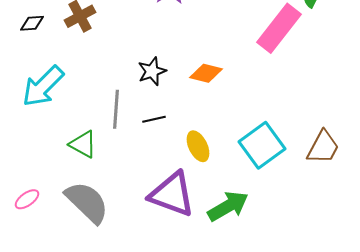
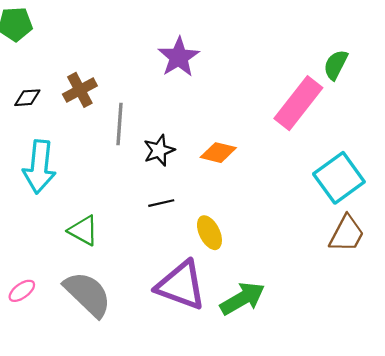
cyan arrow: (43, 86) -> (39, 167), turned -39
gray line: (116, 109) -> (119, 124), moved
cyan square: (262, 145) -> (339, 178), moved

